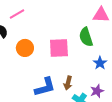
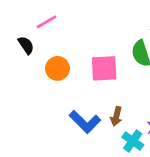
blue L-shape: (45, 87) -> (85, 122), turned 60

